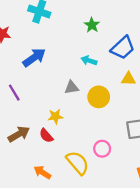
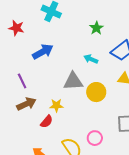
gray triangle: (72, 87) -> (73, 81), size x1.5
brown arrow: (19, 134) -> (26, 104), moved
red semicircle: (46, 136) -> (47, 122), turned -104

